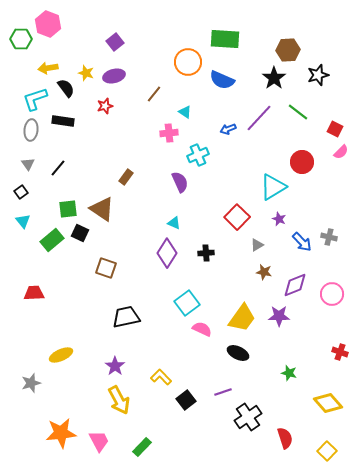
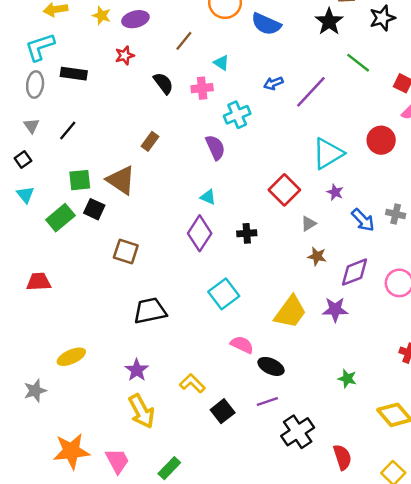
black semicircle: (66, 88) -> (163, 83), moved
purple line: (259, 118) -> (311, 92), moved
red circle: (302, 162) -> (381, 140), moved
pink semicircle: (202, 329) -> (242, 345), moved
black ellipse: (238, 353) -> (271, 366), moved

